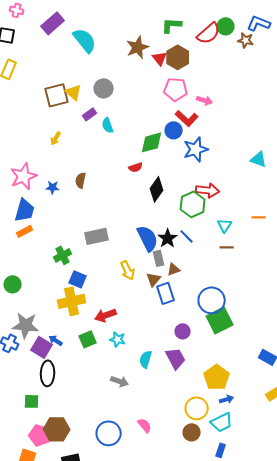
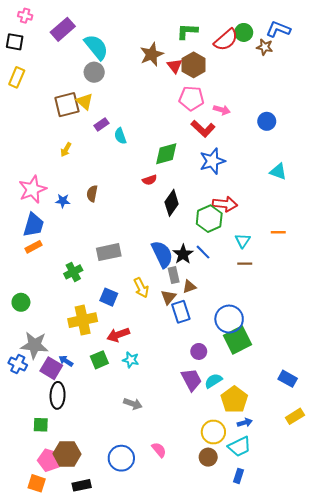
gray circle: (104, 88) -> (94, 72), moved
blue circle: (174, 130) -> (267, 121), moved
blue square: (78, 279) -> (109, 297), moved
cyan semicircle: (146, 359) -> (213, 381), moved, turned 42

